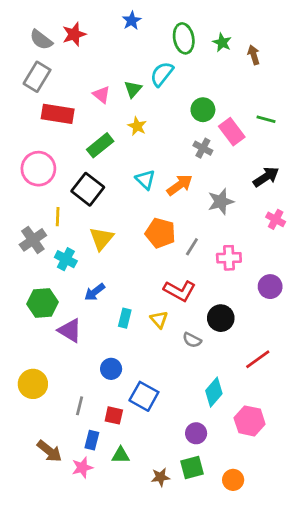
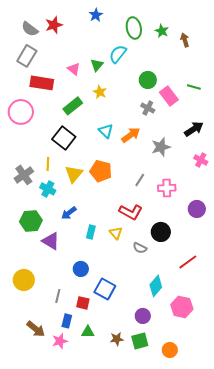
pink circle: (38, 169) -> (21, 112), moved
yellow line: (58, 217) -> (48, 164), moved
orange pentagon: (160, 233) -> (101, 171), moved
brown star: (160, 477) -> (117, 339), moved

